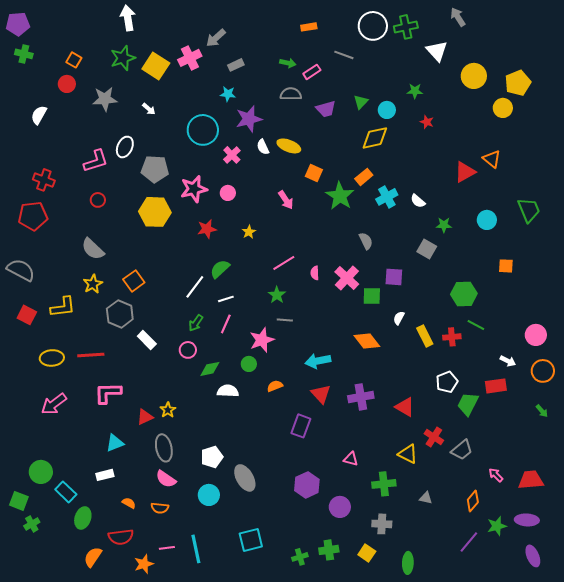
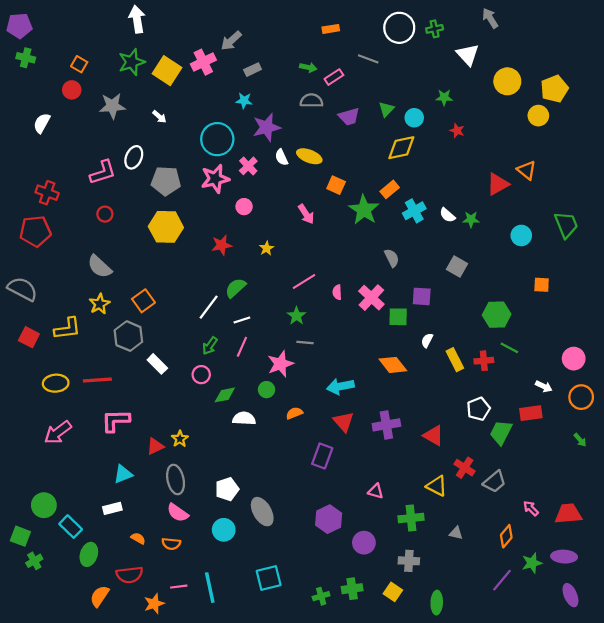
green cross: (406, 27) -> (435, 29), size x0.7
pink star: (194, 189) -> (215, 179), moved
green star: (444, 225) -> (471, 219), moved

